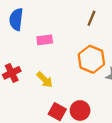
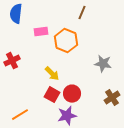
orange hexagon: (91, 59) -> (66, 41), moved
yellow arrow: (45, 80) -> (52, 74), moved

